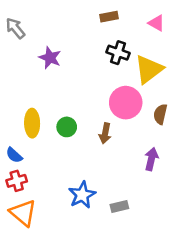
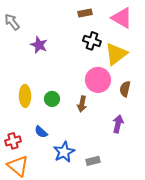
pink triangle: (156, 23) -> (122, 18), size x1.6
blue semicircle: (14, 155) -> (41, 132), moved

